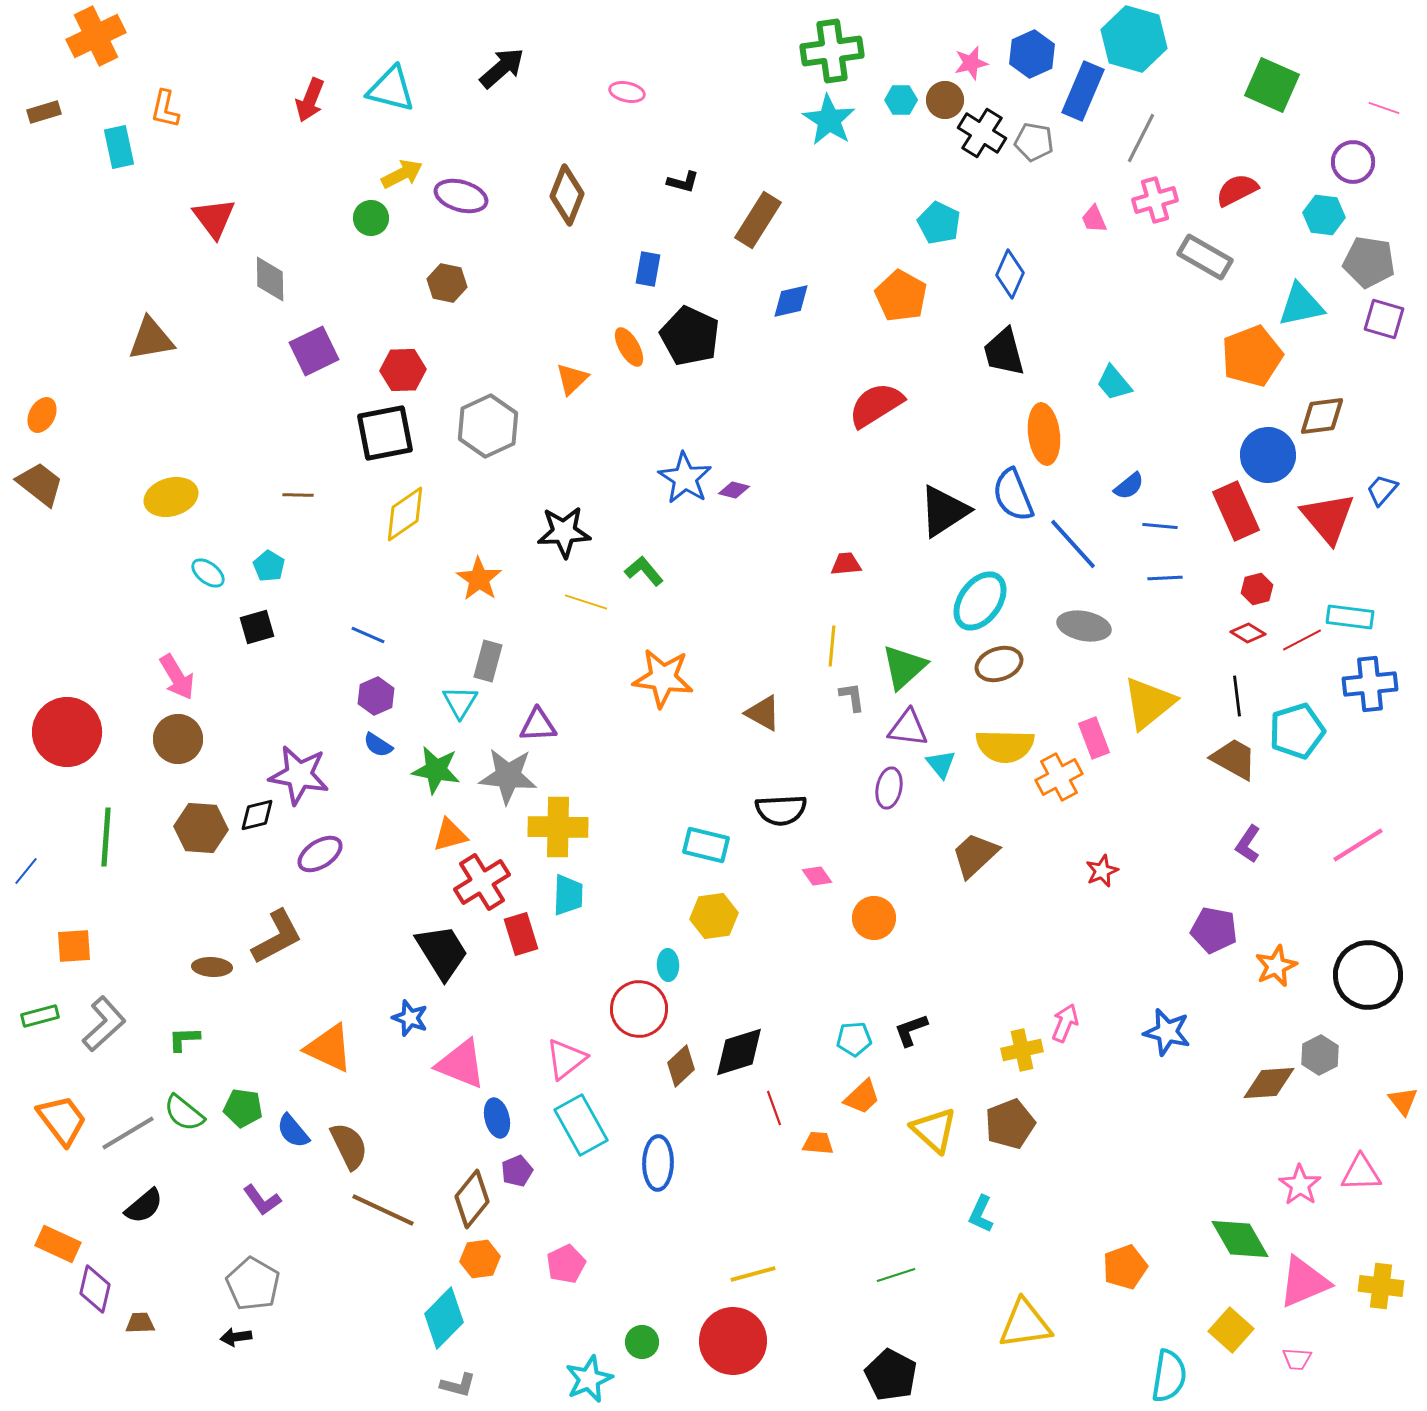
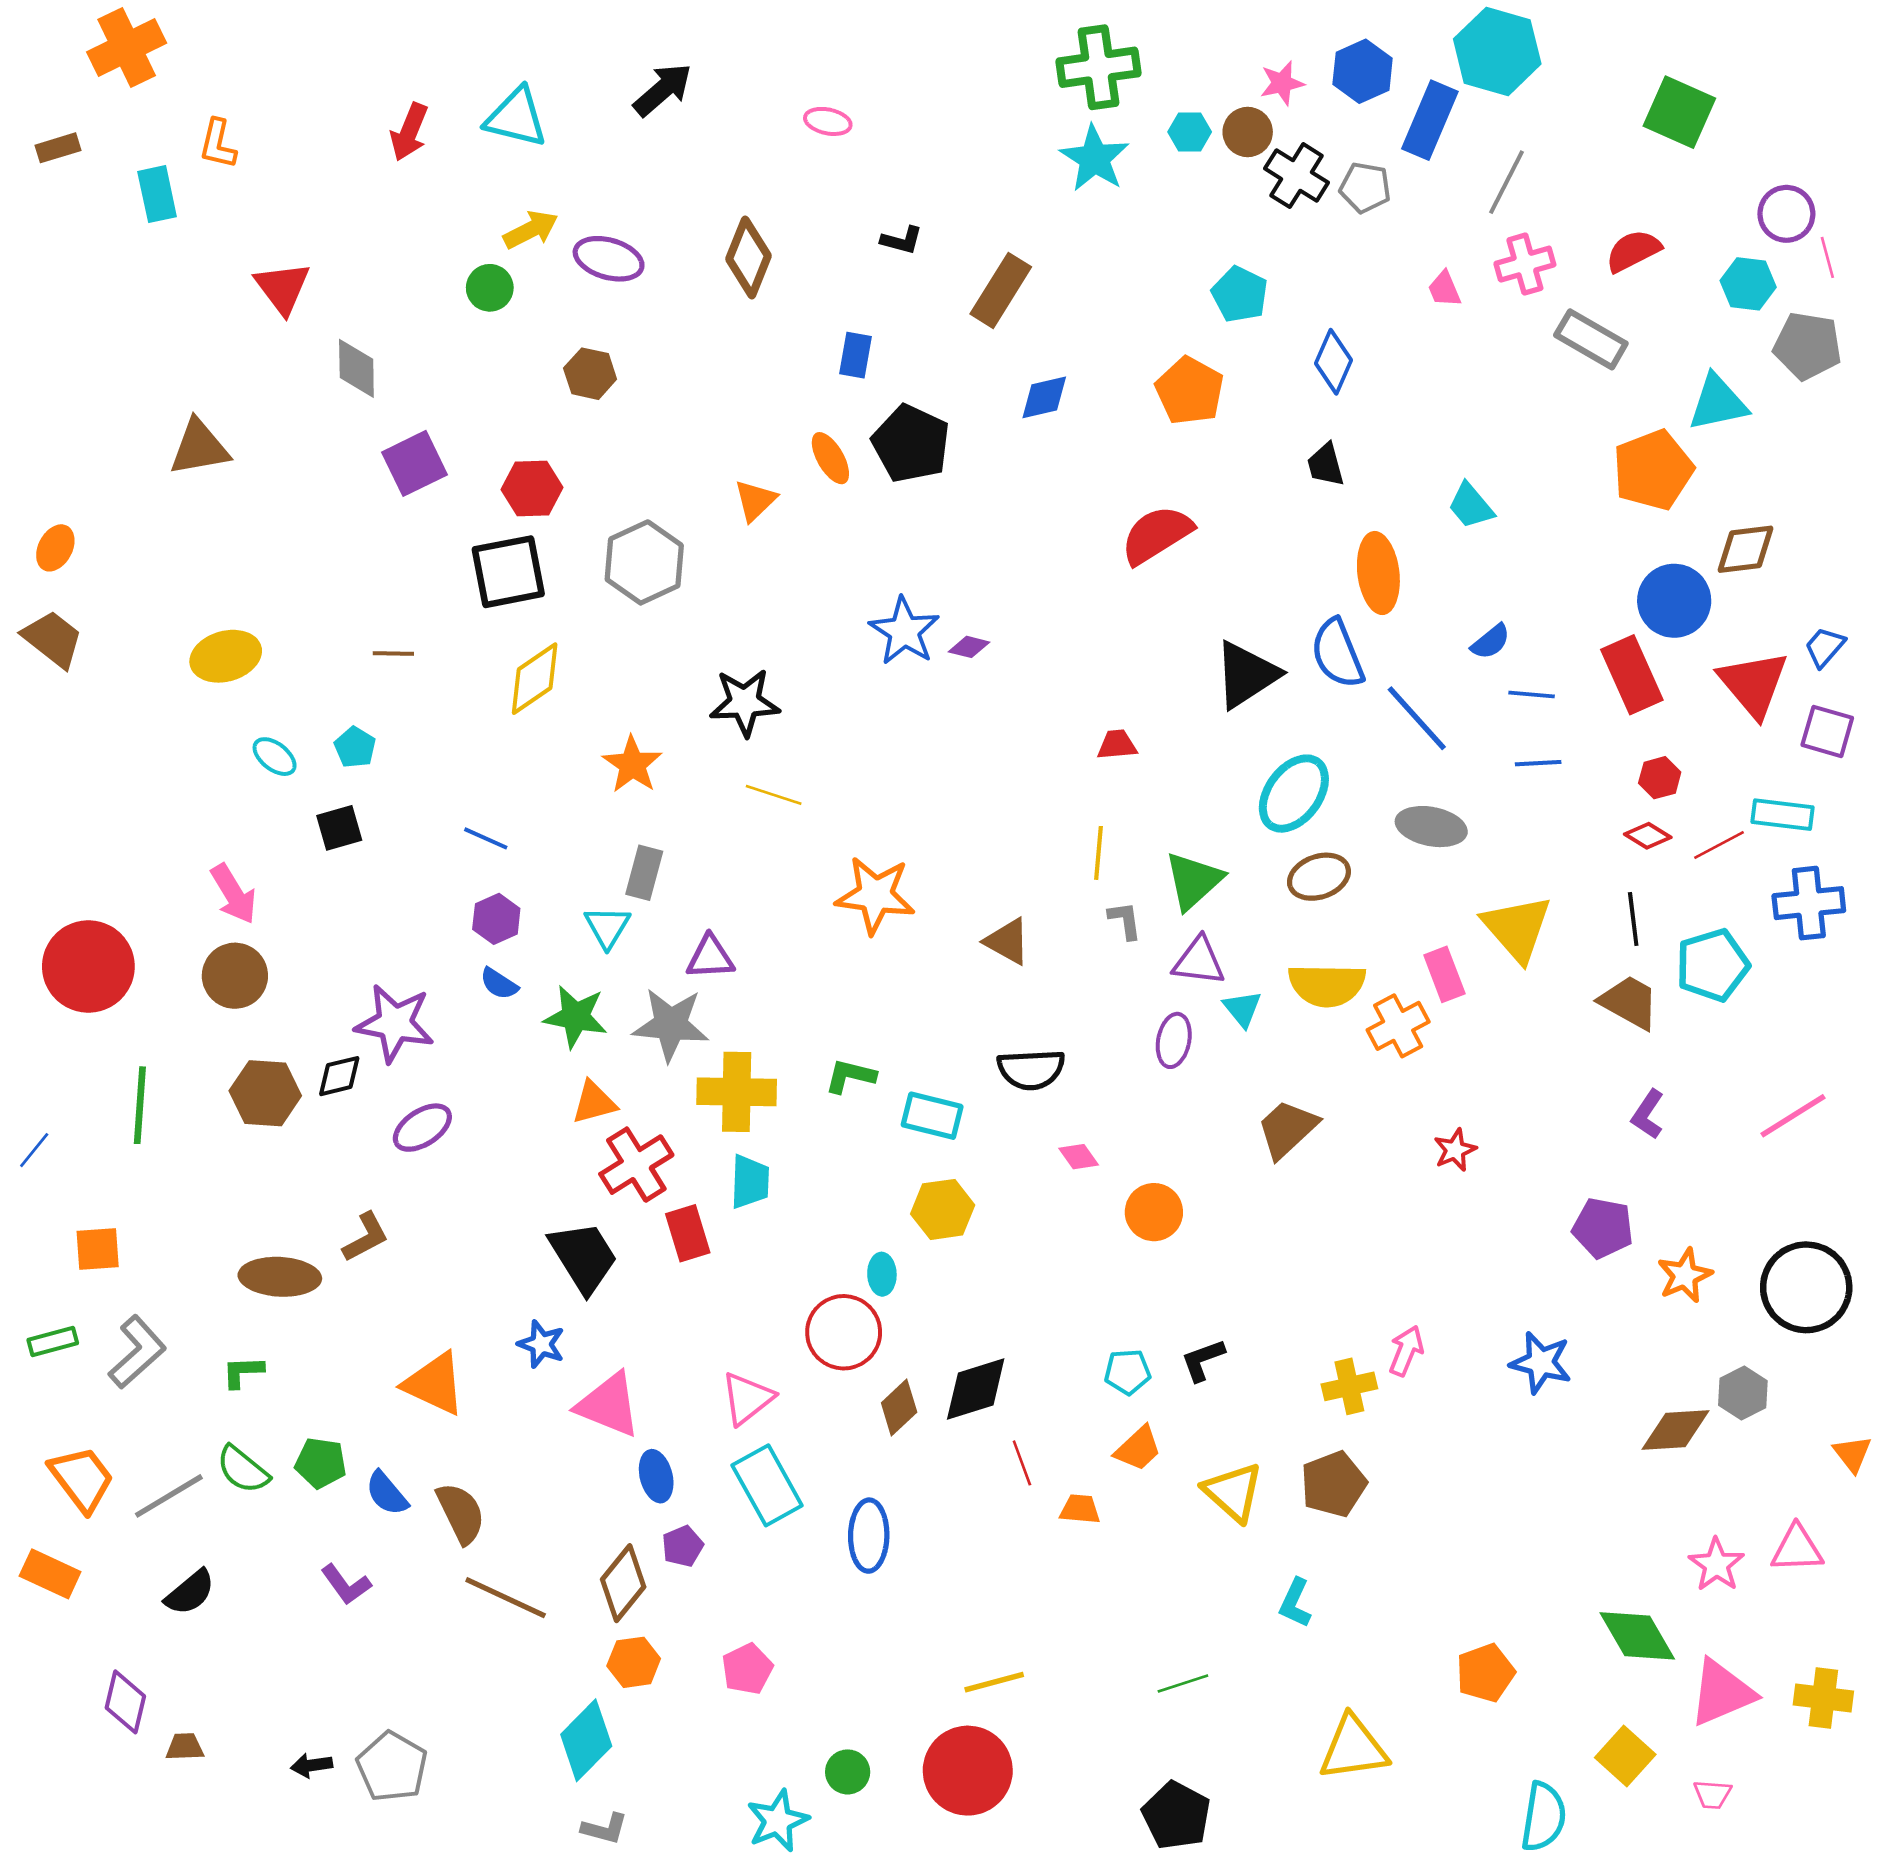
pink line: (1384, 108) -> (1827, 257), moved, turned 56
purple square: (1384, 319) -> (1827, 731), moved
black trapezoid: (1004, 352) -> (1326, 465), size x0.7
green L-shape: (644, 571) -> (850, 1076), moved, turned -36
yellow triangle: (1149, 703) -> (1517, 928), turned -32
brown L-shape: (277, 937) -> (366, 1237), size x0.7
brown ellipse: (212, 967) -> (280, 1277), size x1.5
orange rectangle: (58, 1244) -> (50, 1574), moved
gray pentagon: (253, 1284) -> (392, 1767), moved

